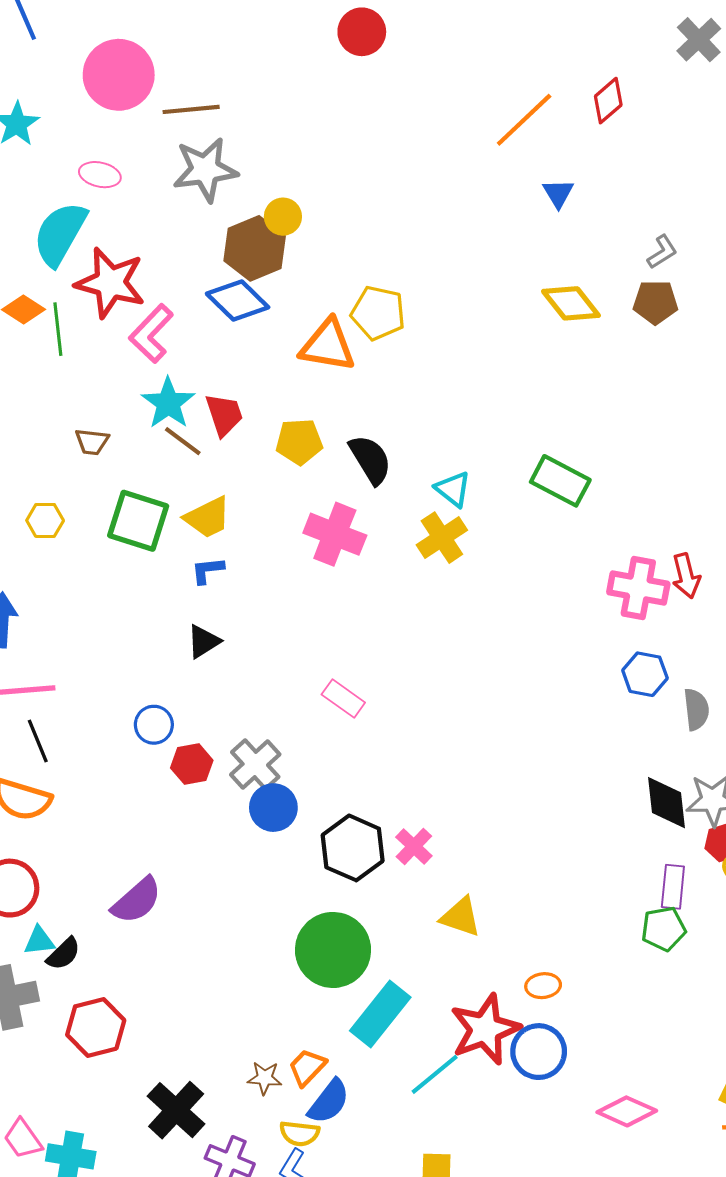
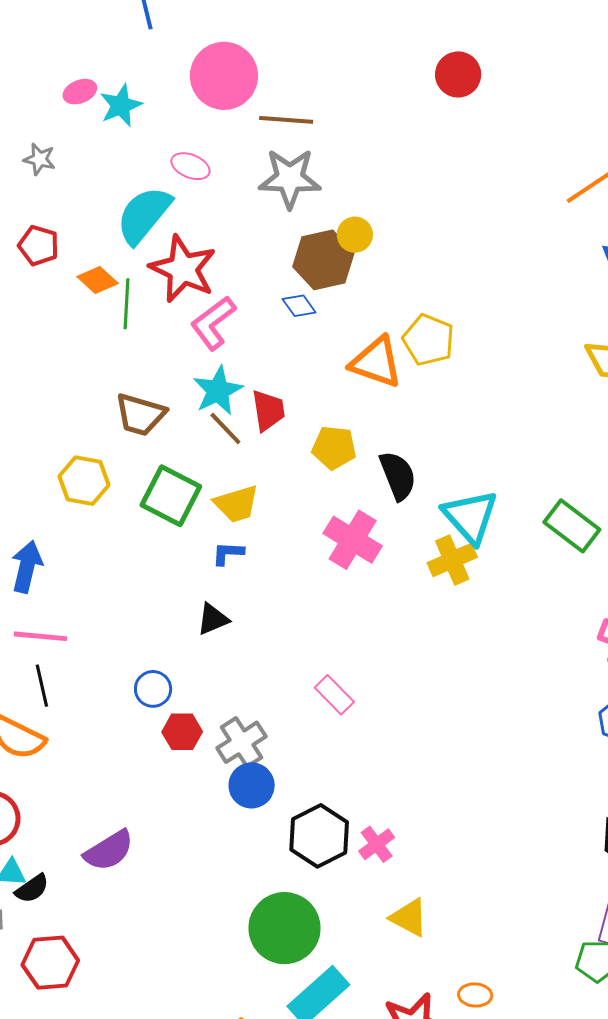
blue diamond: (238, 300) -> (299, 306), size x0.6
brown trapezoid: (92, 442) -> (140, 415), size x1.6
cyan triangle: (453, 489) -> (470, 516), size x1.6
yellow hexagon: (45, 520) -> (84, 481), size x1.4

